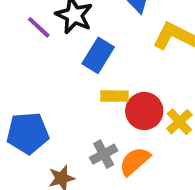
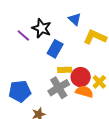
gray cross: (104, 154) -> (59, 88), moved, size x1.5
orange semicircle: (135, 161) -> (84, 92), moved, turned 60

